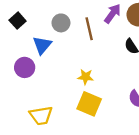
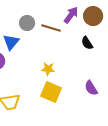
brown line: (89, 29) -> (51, 28), turned -60

